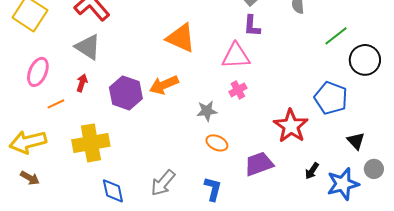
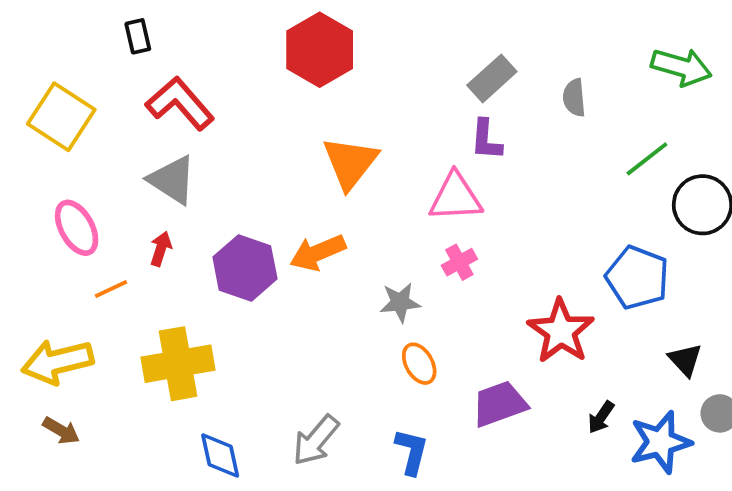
orange triangle: (181, 38) -> (350, 163), turned 44
pink ellipse: (38, 72) -> (77, 228), turned -52
orange ellipse: (217, 143) -> (419, 364), turned 35

